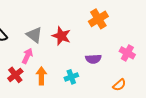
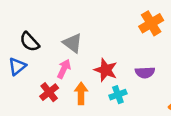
red star: (61, 36) -> (106, 70), moved

